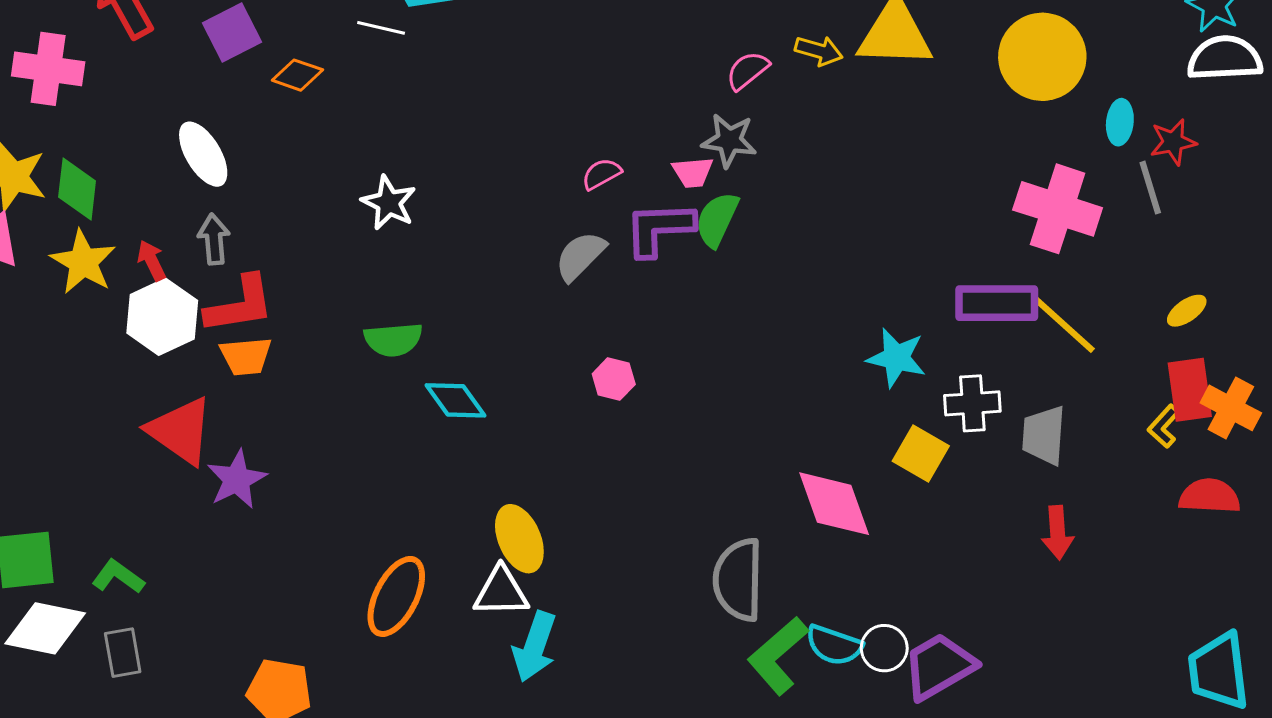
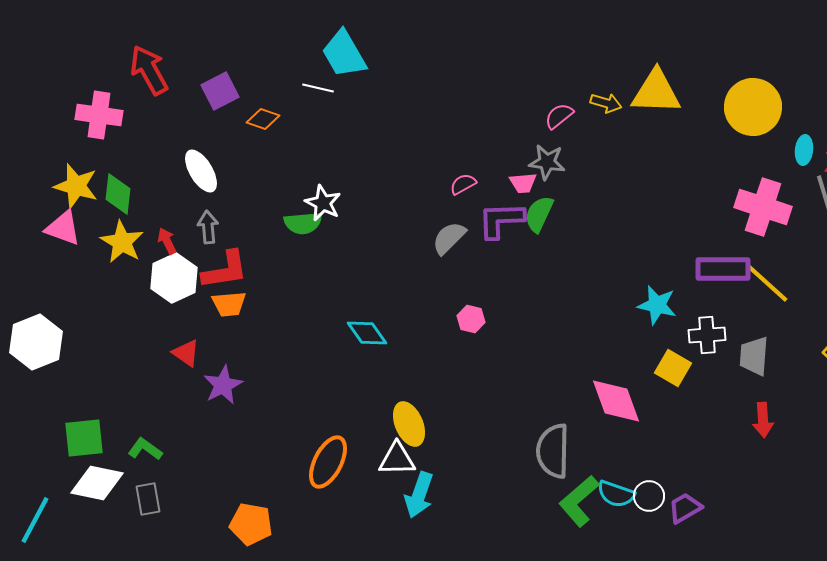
green semicircle: (393, 340) -> (303, 223), moved
red triangle: (180, 431) -> (186, 353), size x0.6
purple trapezoid: (939, 666) -> (685, 508), size x0.7

